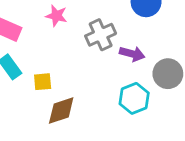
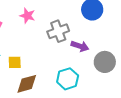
cyan hexagon: (134, 98) -> (68, 79), moved

